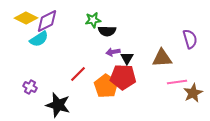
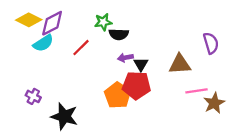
red line: (78, 74) -> (81, 48), moved

